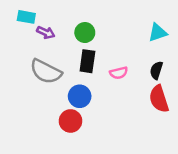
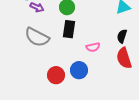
pink semicircle: (119, 73) -> (93, 47), moved
blue circle: (80, 96) -> (79, 70), moved

